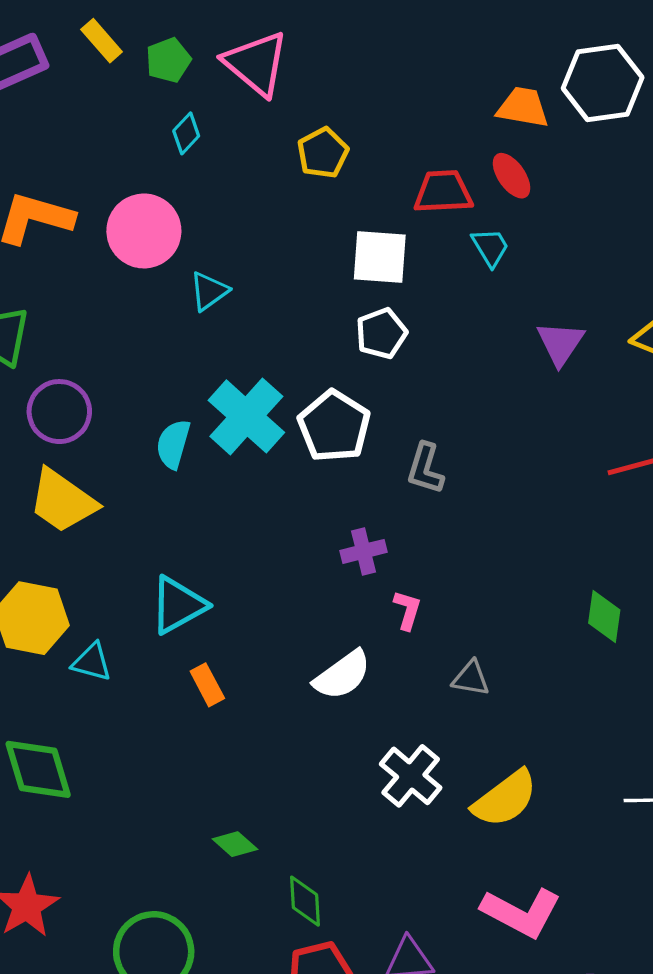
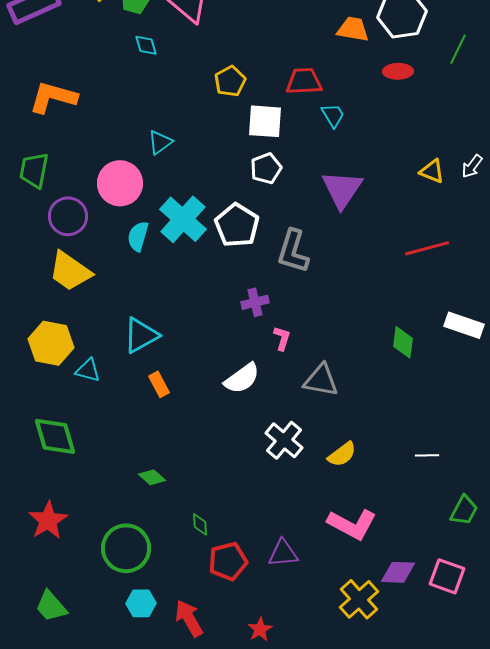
cyan diamond: (186, 133) -> (146, 45), turned -60
yellow pentagon: (323, 153) -> (230, 81), moved
red ellipse: (512, 176) -> (398, 71), moved, turned -56
pink circle: (144, 231) -> (120, 183), moved
purple triangle: (560, 343) -> (342, 189), moved, size x1.4
gray L-shape: (425, 468) -> (293, 251), size x1.4
gray triangle: (471, 678) -> (321, 380), size x1.5
yellow semicircle: (505, 799) -> (342, 454), size x0.7
green diamond: (235, 844) -> (152, 477), moved
green diamond: (305, 901) -> (200, 524), moved, size x0.7

